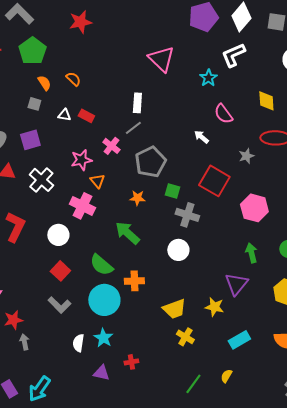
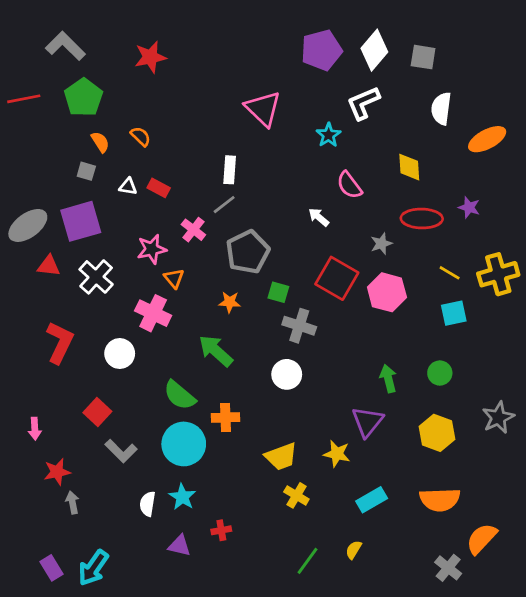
purple square: (30, 140) -> (81, 221), size x1.4
pink hexagon: (254, 208) -> (387, 292), moved
red square: (60, 271) -> (97, 412), moved

